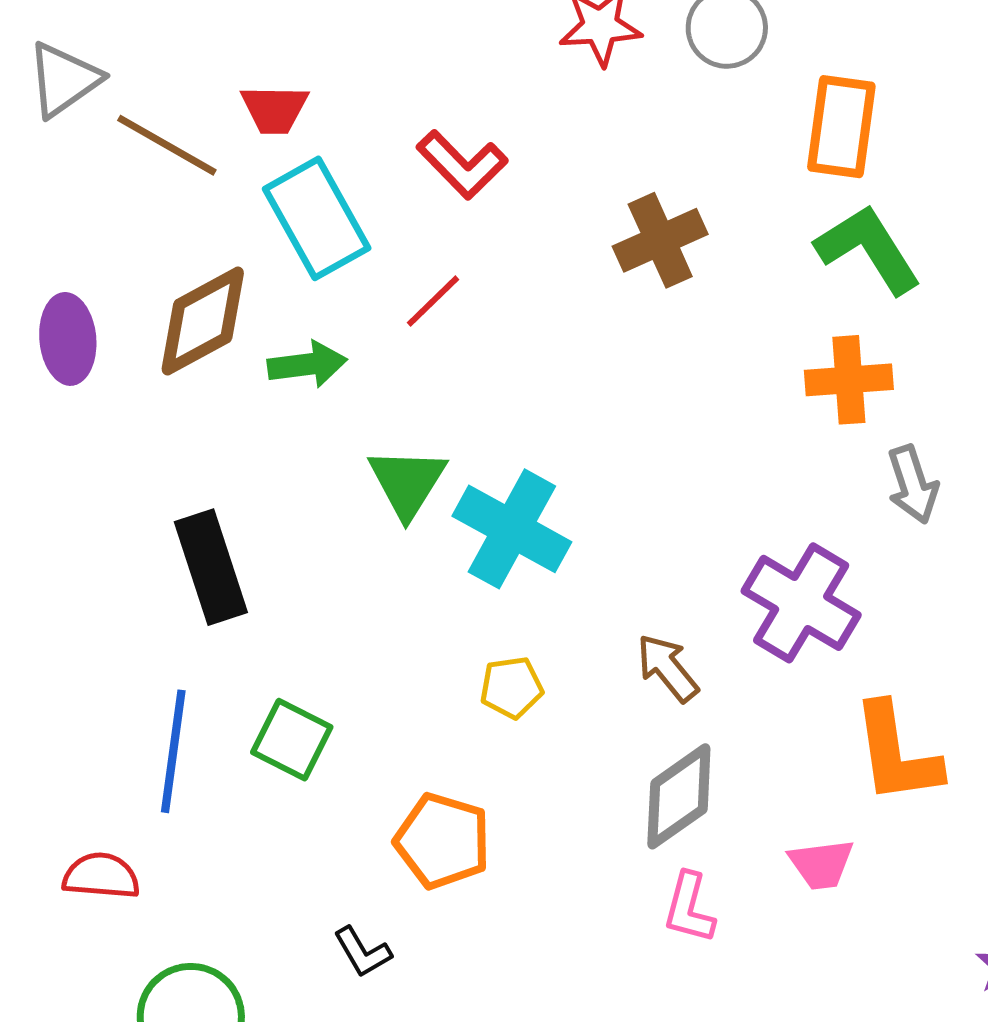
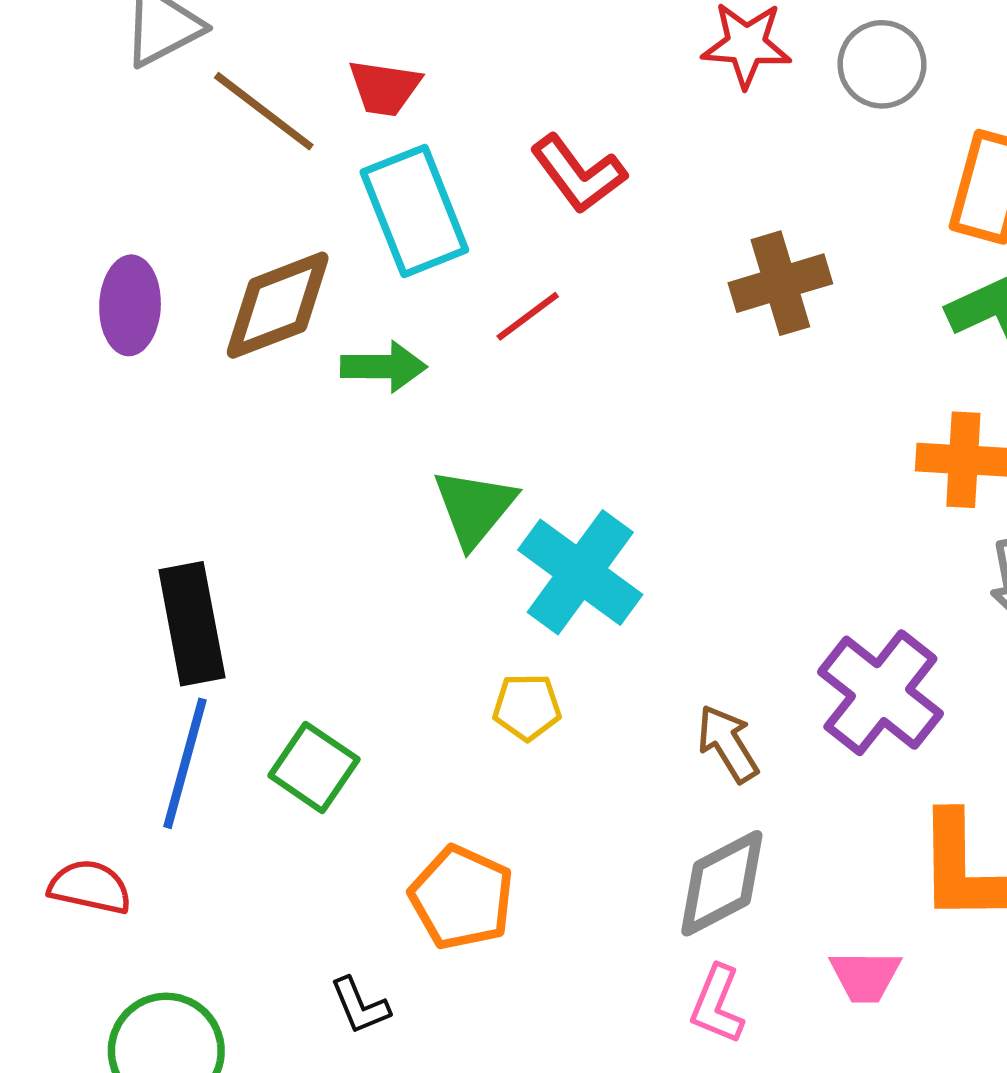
black rectangle: (211, 567) -> (192, 624), moved
yellow pentagon: (512, 687) -> (527, 707), moved

